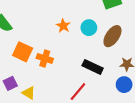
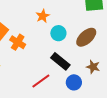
cyan circle: (89, 28) -> (58, 33), moved
blue circle: (124, 85) -> (74, 82), moved

